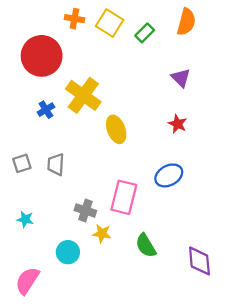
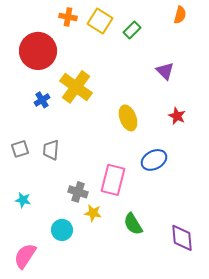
orange semicircle: (186, 22) -> (180, 15), moved, size x0.7
red star: (178, 124) -> (177, 116), moved
yellow ellipse: (116, 129) -> (128, 118), moved

